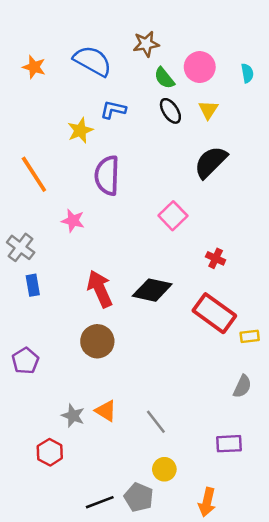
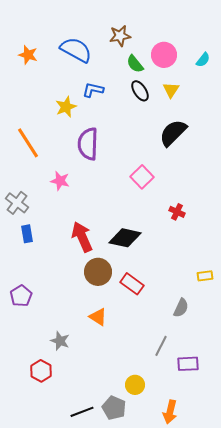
cyan semicircle: (247, 73) -> (203, 60), turned 49
red rectangle: (214, 313) -> (132, 284), moved, size x0.7
brown circle: (97, 341) -> (98, 272), moved
gray semicircle: (242, 386) -> (181, 308), moved
orange triangle: (106, 411) -> (98, 317), moved
gray line: (156, 422) -> (161, 346), moved, turned 65

